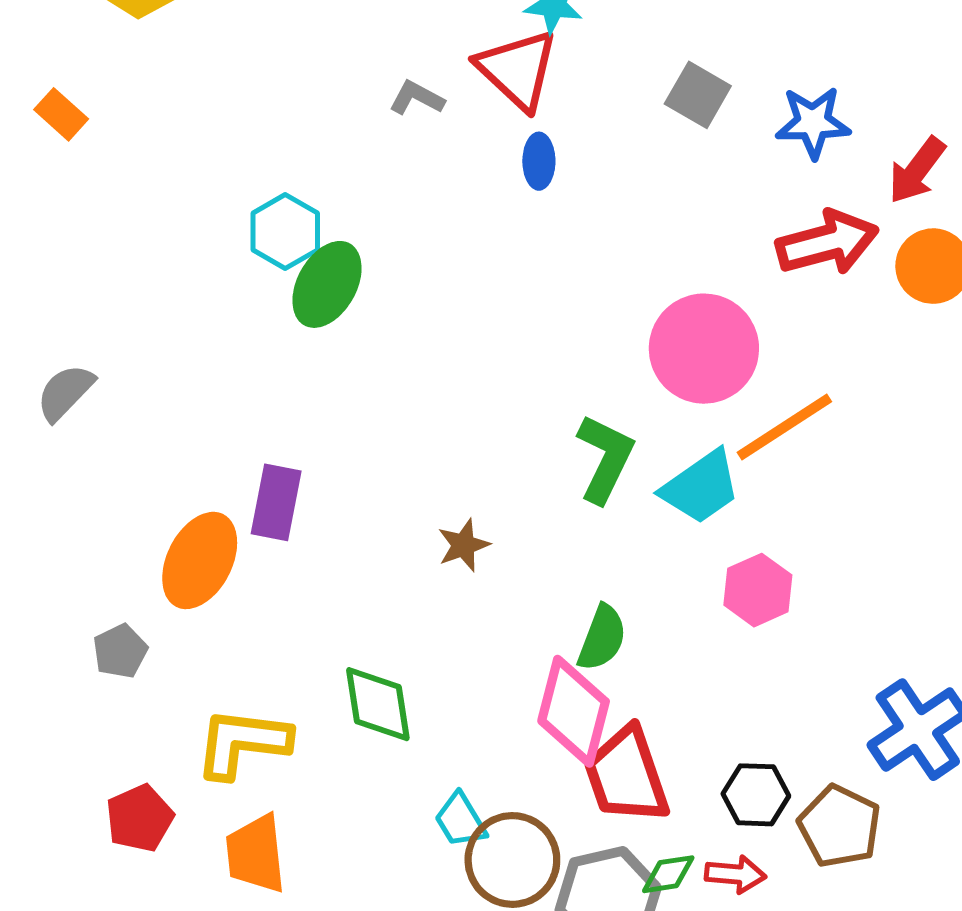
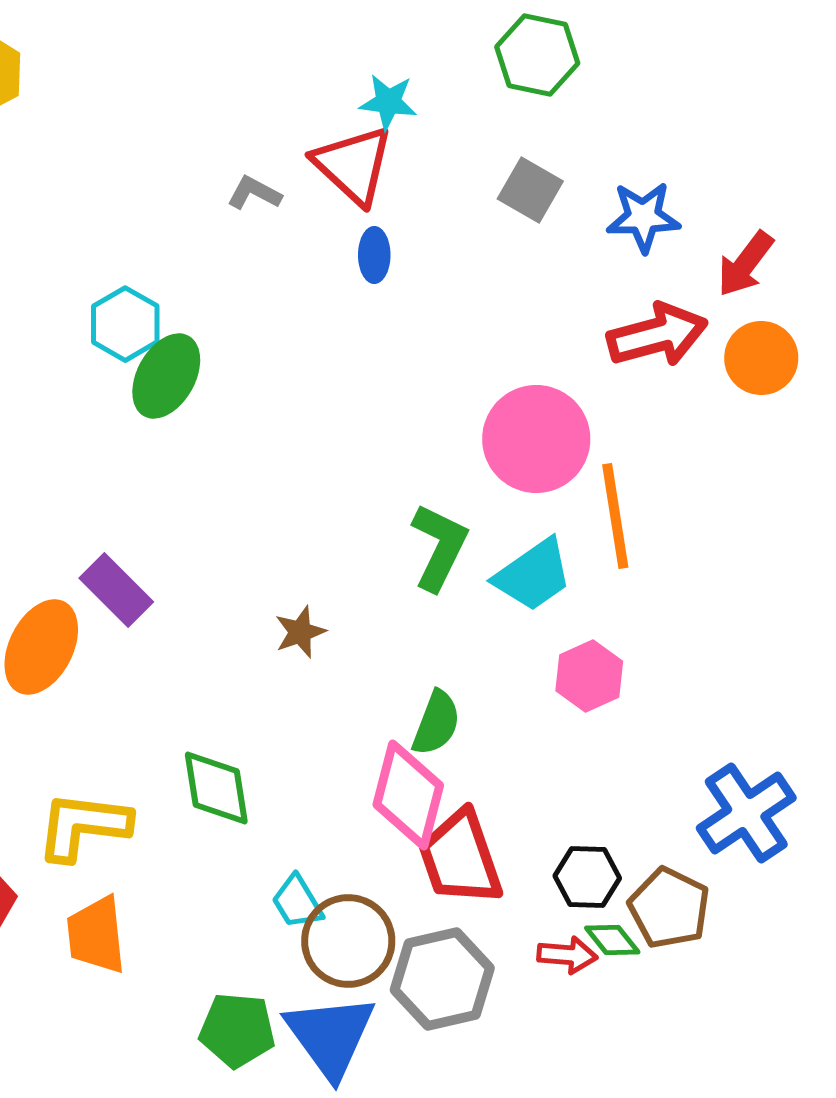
orange line: (784, 427) -> (615, 516), turned -66
purple rectangle: (276, 502) -> (116, 590), turned -56
green diamond: (668, 874) -> (612, 940), moved, turned 60

